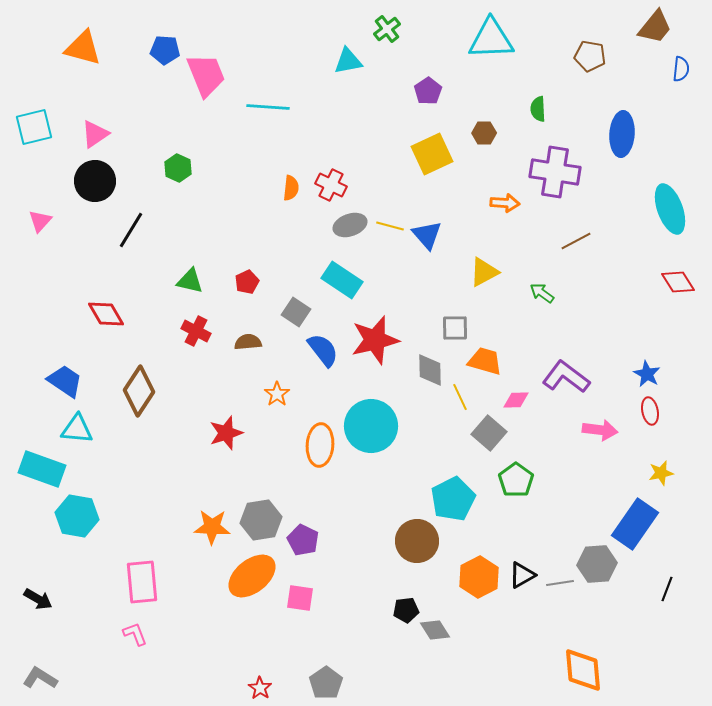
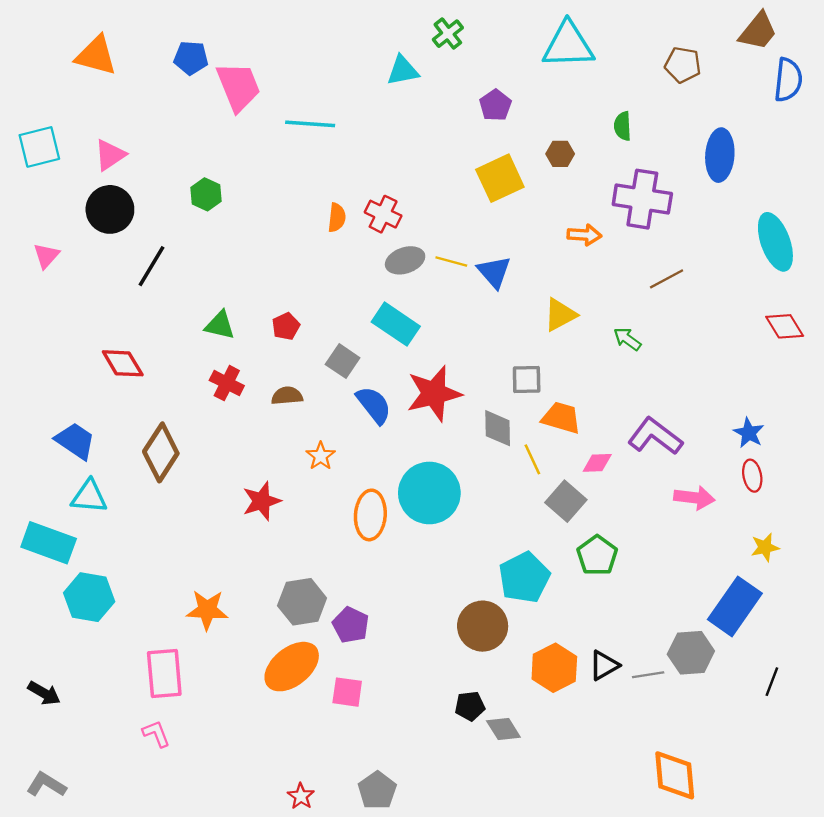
blue semicircle: (681, 69) -> (788, 80), size x1.5
orange star: (212, 527) -> (207, 610), moved

